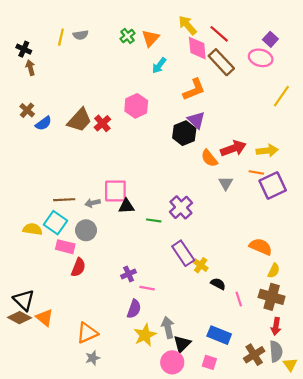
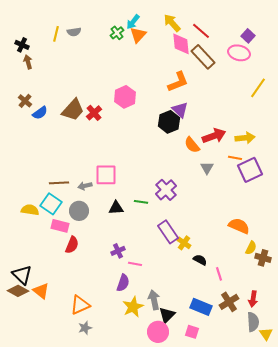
cyan arrow: (159, 65) -> (133, 22), moved
black triangle: (126, 206) -> (116, 208), moved
brown cross: (272, 297) -> (263, 258), moved, size x0.7
brown cross: (254, 355) -> (229, 302), moved

